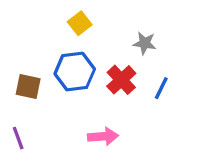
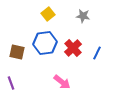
gray star: (145, 43) -> (83, 16), moved
pink arrow: (103, 136) -> (62, 82), turned 42

